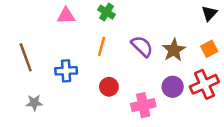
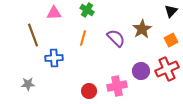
brown star: (174, 50) -> (142, 29), moved
brown line: (26, 57) -> (33, 35), moved
red circle: (109, 87) -> (89, 91), moved

